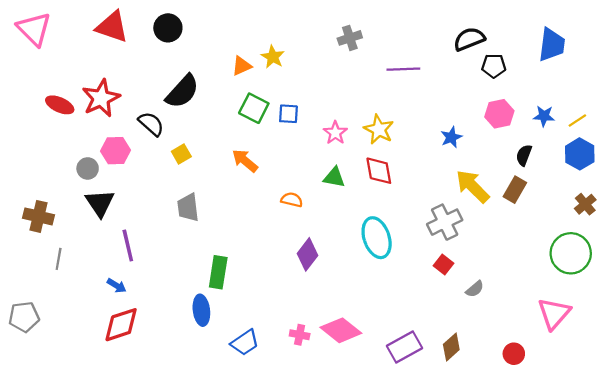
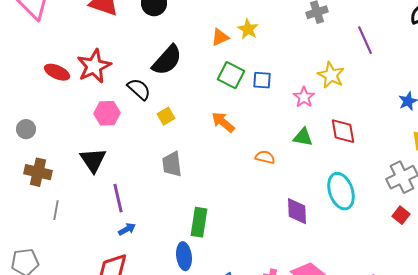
purple line: (403, 69) -> (365, 40), turned 68
yellow star: (379, 129) -> (331, 75), moved
gray circle: (88, 168) -> (26, 129), moved
purple diamond: (307, 254) -> (297, 211), moved, turned -40
blue arrow: (117, 286) -> (127, 229), moved, turned -60

